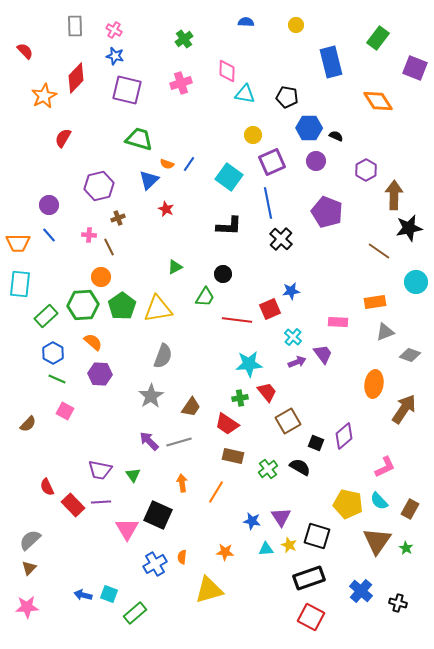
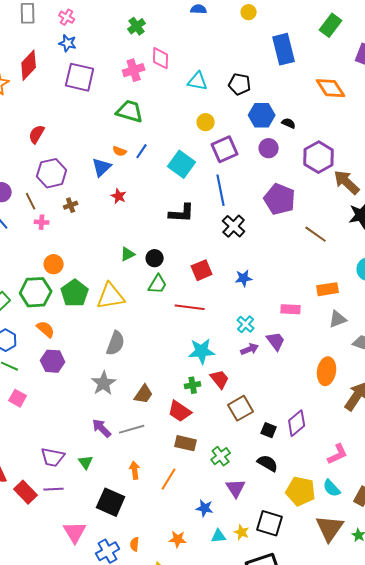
pink diamond: (227, 71) -> (161, 58), moved
red semicircle: (63, 138) -> (37, 134), moved
green trapezoid: (139, 139) -> (130, 111), moved
purple hexagon: (366, 170) -> (319, 157), size x1.4
brown arrow: (394, 195) -> (347, 182), turned -48
brown line: (109, 247) -> (31, 201), moved
brown line: (379, 251) -> (316, 234), moved
black circle: (223, 274) -> (155, 258), moved
red square: (270, 309) -> (202, 270), moved
black semicircle: (300, 467) -> (268, 463), moved
purple triangle: (281, 517) -> (236, 488), moved
pink triangle: (127, 529) -> (75, 532), moved

